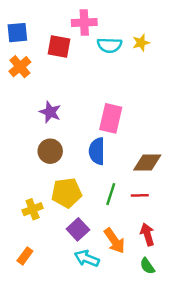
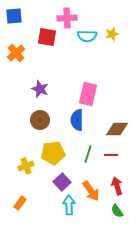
blue square: (17, 33) -> (14, 16), moved
cyan arrow: (87, 258) -> (69, 205), turned 66

